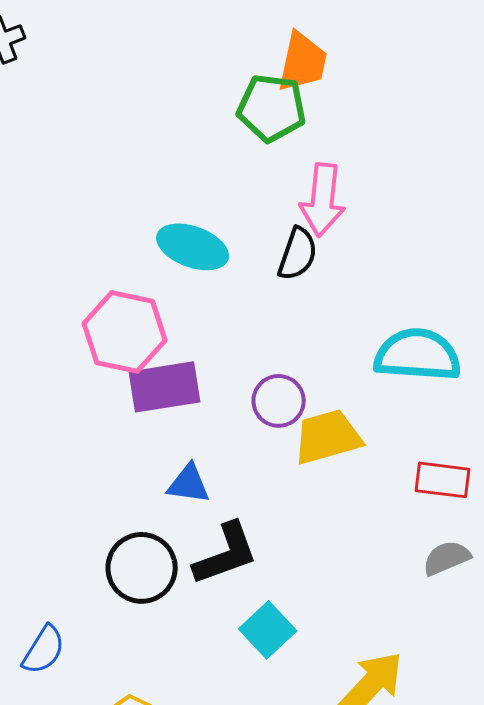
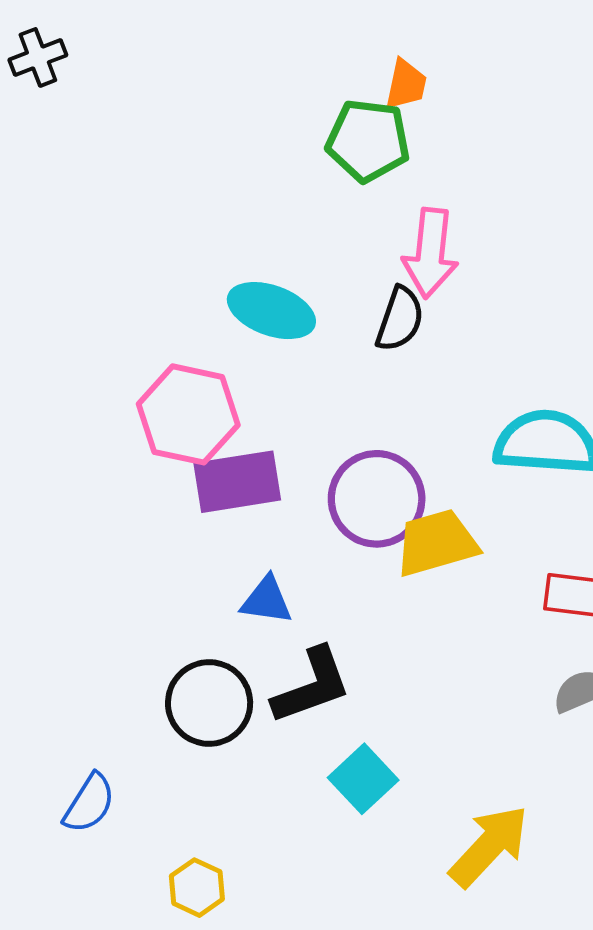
orange trapezoid: (303, 62) -> (406, 84), size x0.7
purple circle: (279, 401) -> (377, 499), size x1.5

